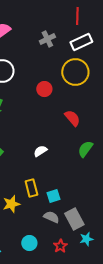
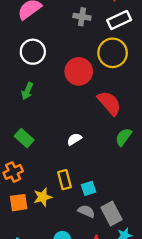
gray cross: (47, 39) -> (82, 17), turned 35
red circle: (44, 89) -> (79, 71), size x1.6
red semicircle: (72, 118) -> (109, 103), size x1.4

